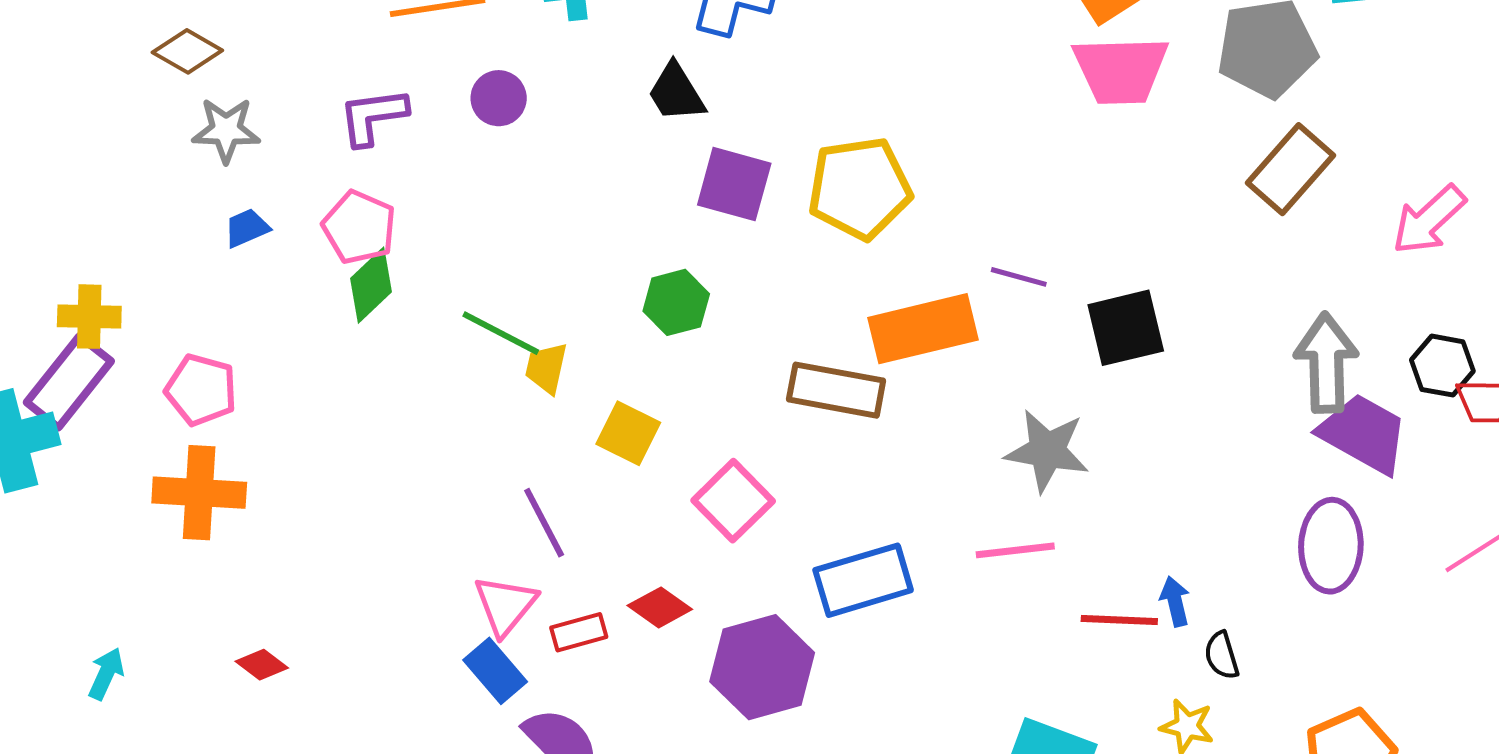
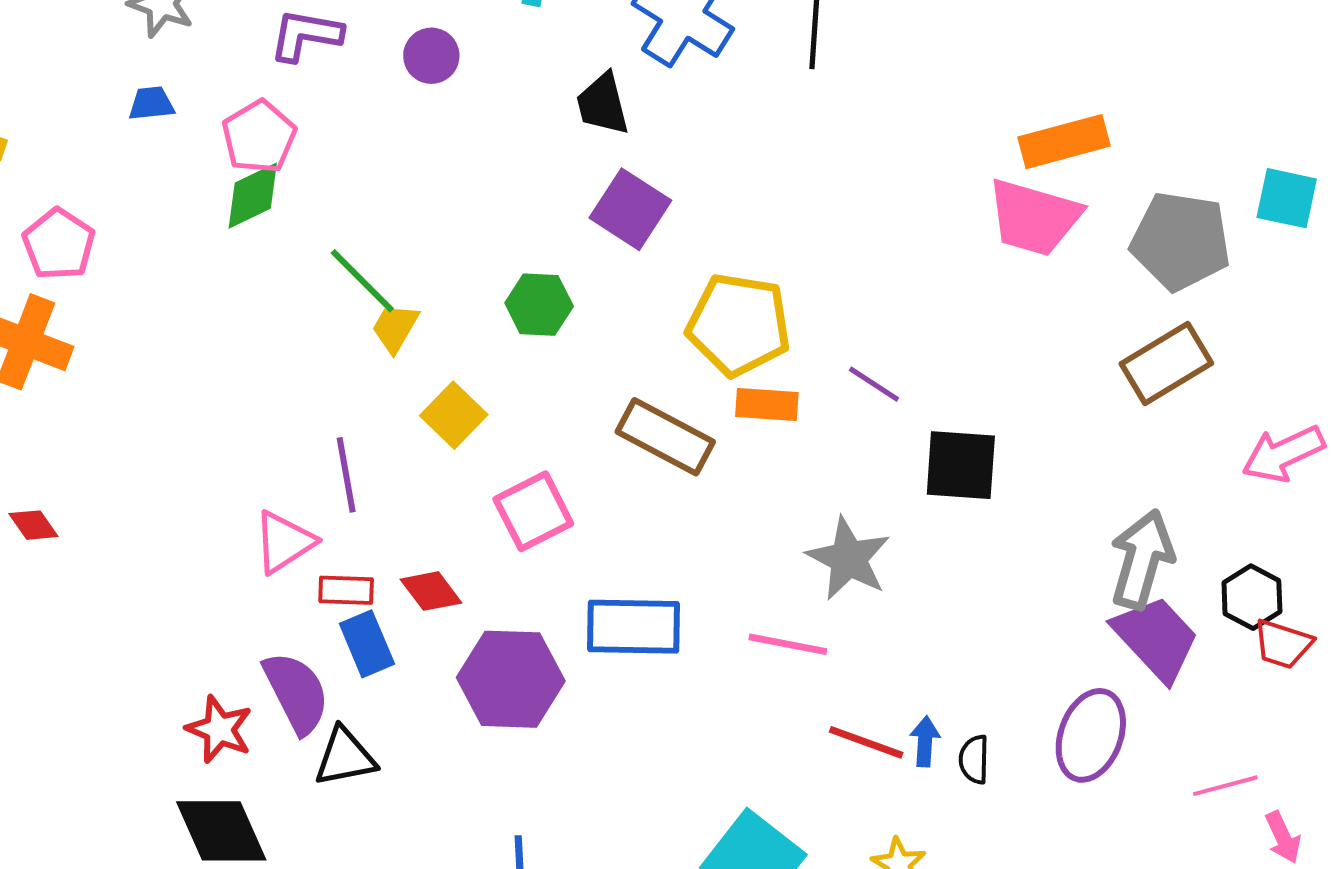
yellow pentagon: (860, 188) -> (739, 325), moved
orange rectangle: (923, 329) -> (767, 404), size x0.6
black semicircle: (1222, 655) -> (974, 759), moved
blue rectangle: (495, 671) -> (367, 644), moved

